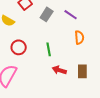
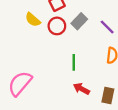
red circle: (19, 47) -> (57, 26), moved

